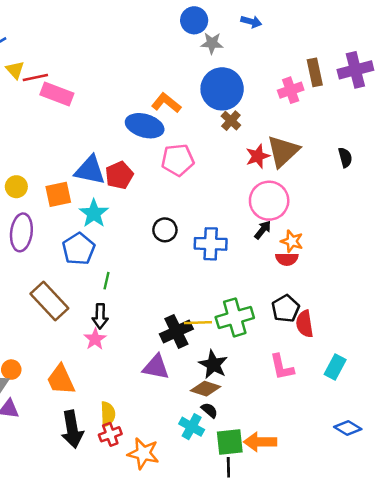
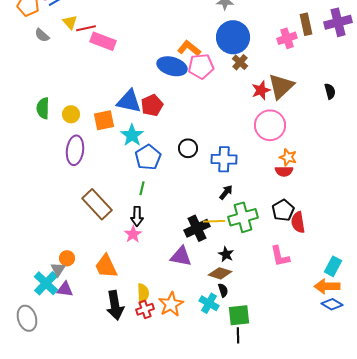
pink pentagon: (178, 160) -> (201, 66), moved
black arrow: (263, 230) -> (226, 192), moved
blue pentagon: (79, 249) -> (148, 157), moved
black star: (213, 364) -> (226, 254), size x0.7
cyan rectangle: (335, 367) -> (333, 266), moved
black semicircle: (209, 410) -> (223, 290), turned 32
orange arrow: (260, 442) -> (327, 286), moved
orange star: (143, 453) -> (171, 304), moved, turned 30

